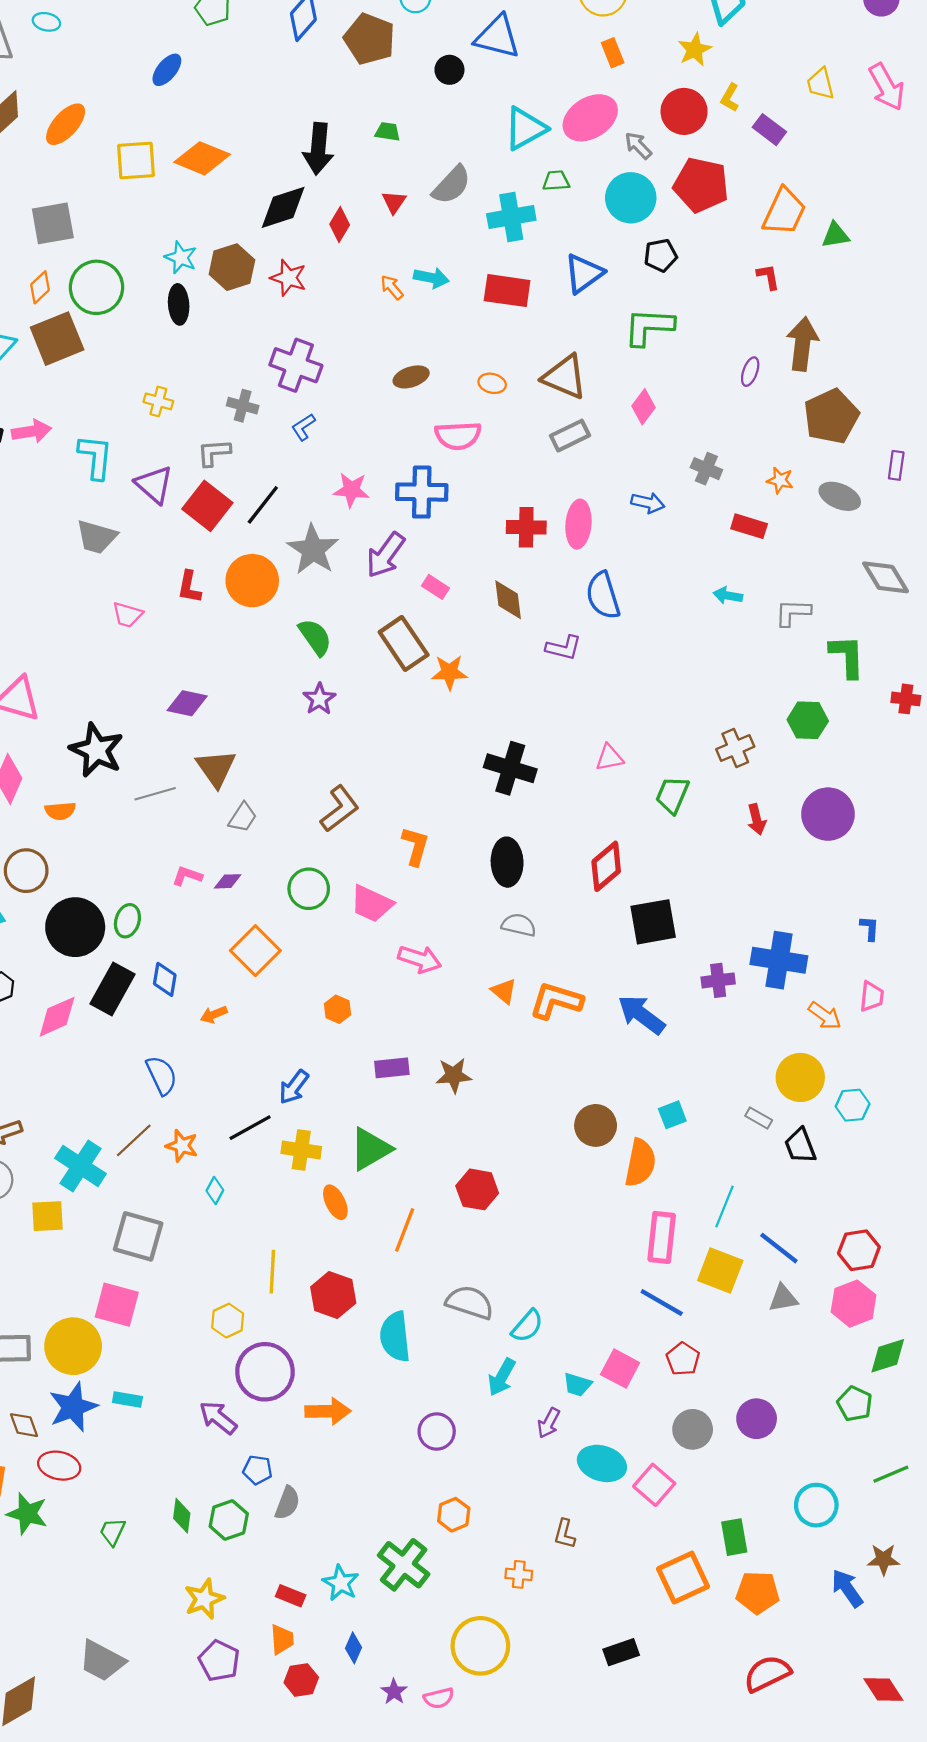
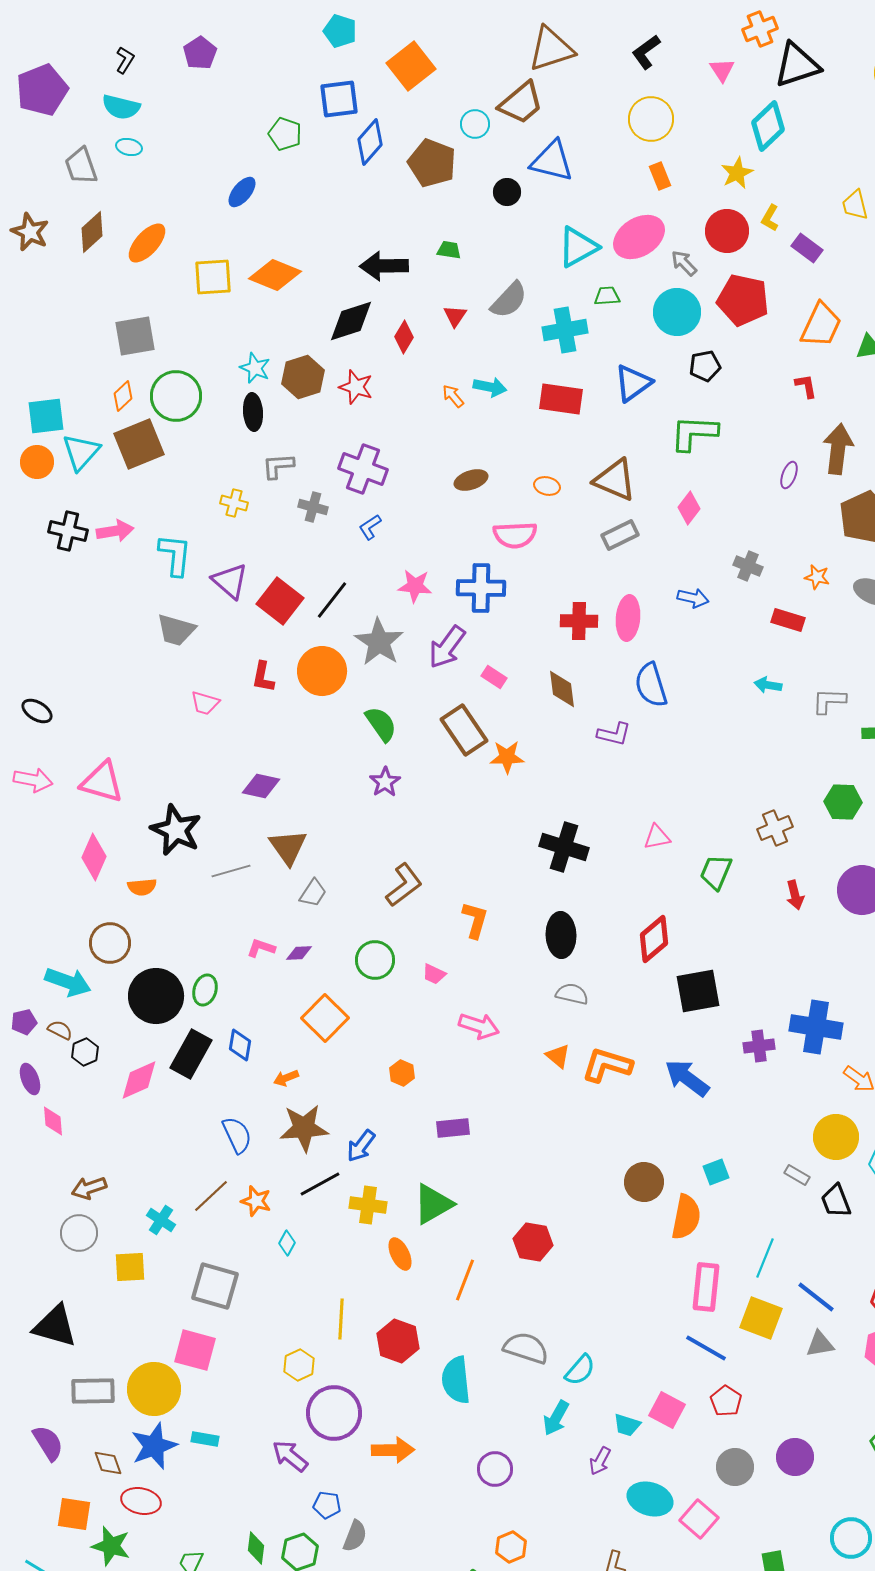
black arrow: (318, 149) -> (384, 266), turned 84
gray L-shape: (214, 453) -> (278, 466), moved
pink trapezoid: (372, 904) -> (434, 974), size x0.6
brown star: (454, 1075) -> (304, 1128), moved, size x1.4
cyan cross: (81, 1166) -> (161, 1220), size x0.6

